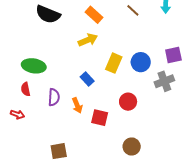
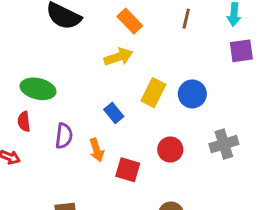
brown line: (133, 10) -> (186, 19), turned 56
purple square: (173, 55) -> (241, 51), moved
gray cross: (164, 81) -> (224, 144), moved

